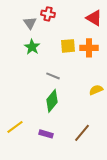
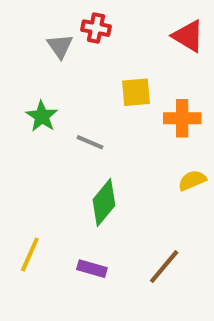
green star: (32, 47) -> (42, 116), moved
orange cross: (89, 48) -> (182, 118), moved
gray line: (53, 76) -> (90, 142), moved
yellow line: (15, 127) -> (30, 255), turned -30

